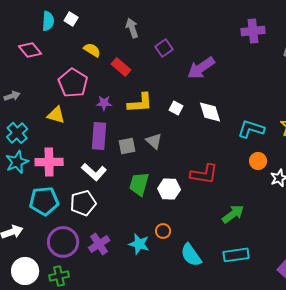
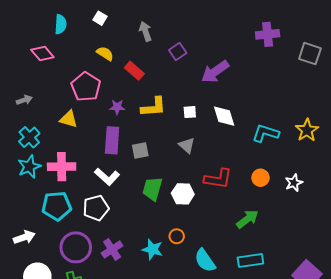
white square: (71, 19) -> (100, 18), moved
white square: (176, 108) -> (190, 112), turned -32
gray triangle: (154, 141) -> (187, 145), moved
orange circle: (258, 161) -> (261, 178), moved

